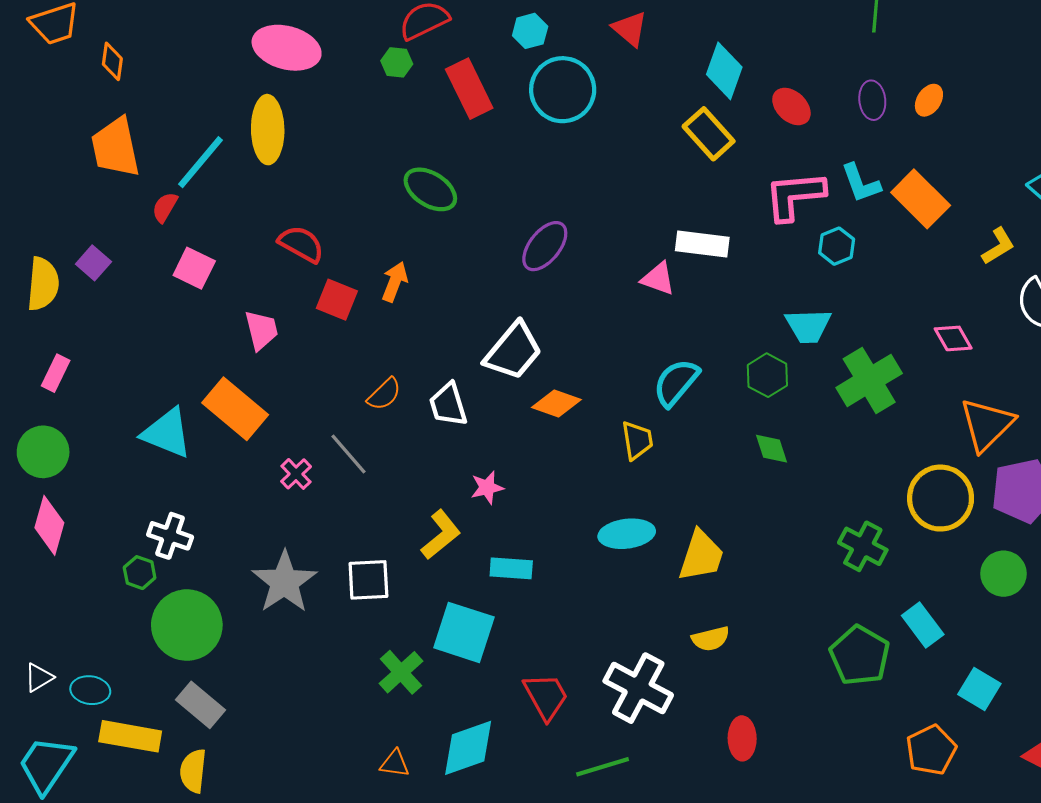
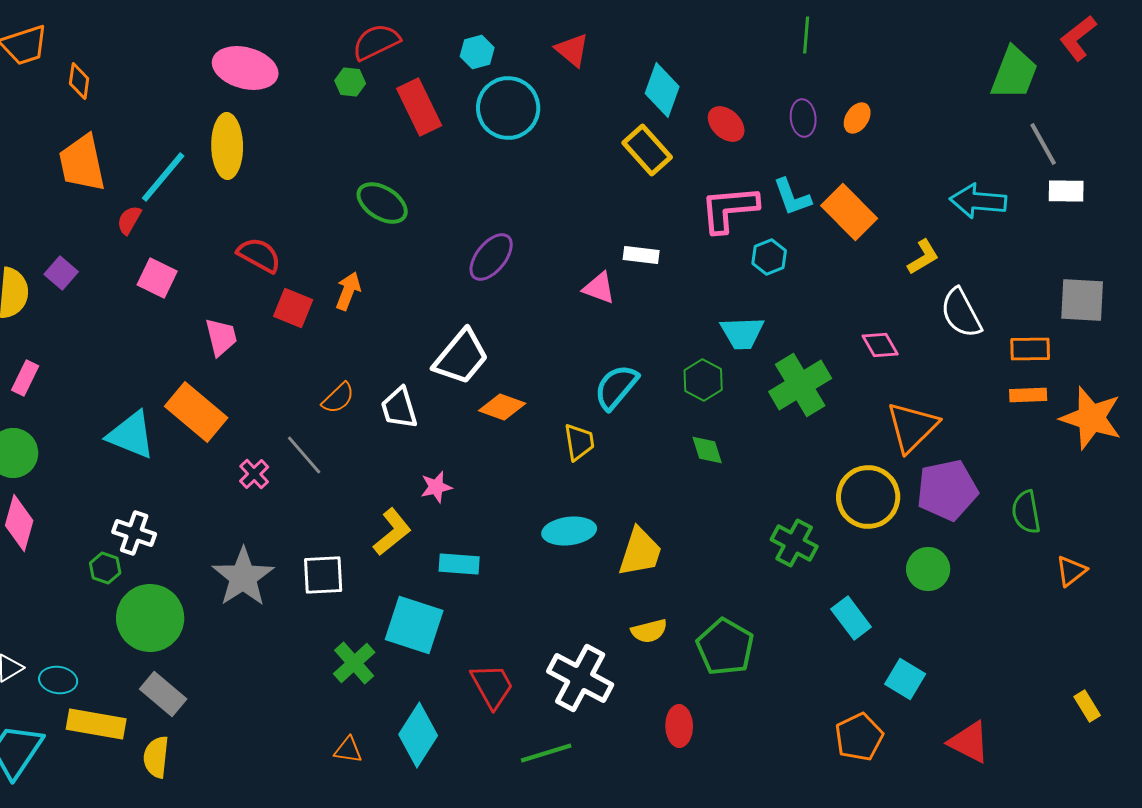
white rectangle: (702, 244) -> (641, 255), size x0.7
green pentagon: (860, 655) -> (725, 647), moved
cyan diamond: (468, 748) -> (418, 735), turned -38

